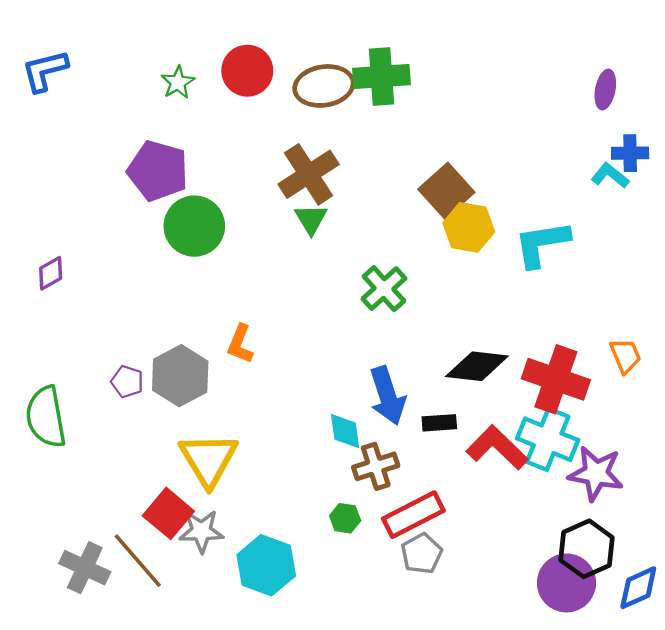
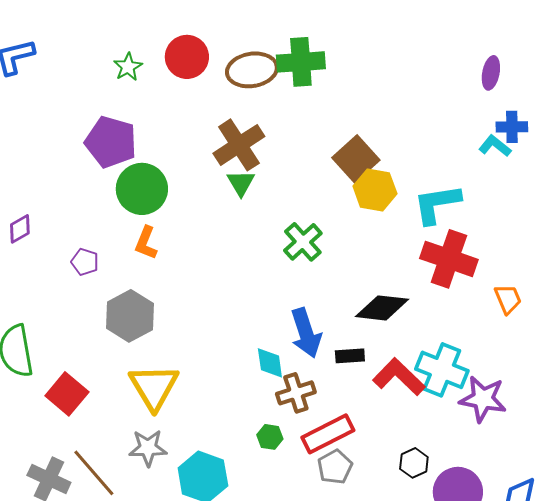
orange L-shape: (240, 344) -> (146, 243), moved
red cross: (556, 379) -> (449, 259), moved
purple pentagon: (127, 382) -> (85, 262), moved
red square: (168, 513) -> (67, 394), moved
black hexagon: (586, 549) -> (414, 463), moved, size x0.6

